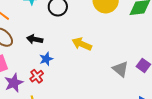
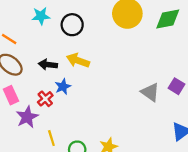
yellow arrow: (82, 44) -> (78, 60), moved
red cross: (37, 76) -> (45, 99), moved

